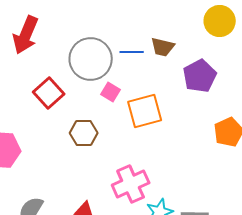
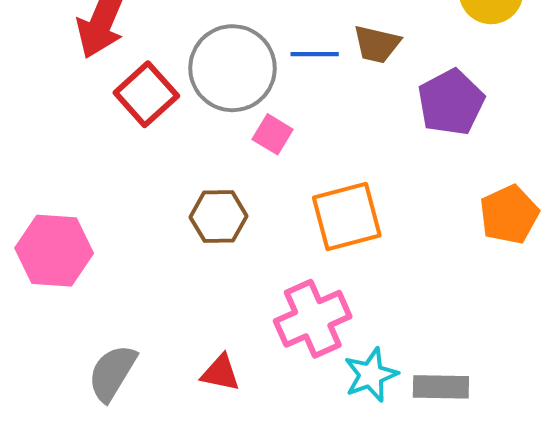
red square: (49, 93) -> (146, 94), moved
orange square: (145, 111) -> (347, 217), moved

